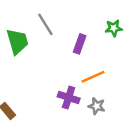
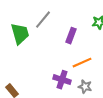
gray line: (45, 24) -> (43, 20), turned 72

